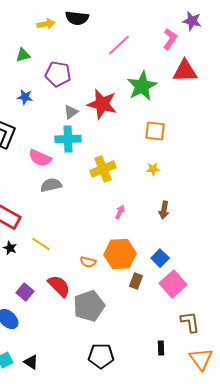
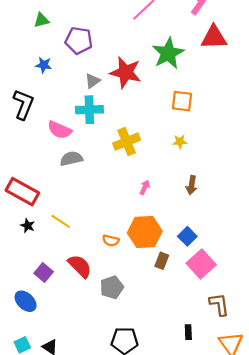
gray pentagon: (89, 306) -> (112, 287), size x0.7

